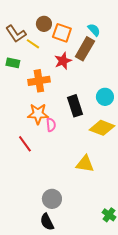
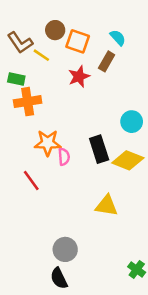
brown rectangle: (85, 49) -> (107, 61), size x0.7
orange cross: (39, 81) -> (28, 102), moved
black rectangle: (75, 106) -> (99, 149), moved

